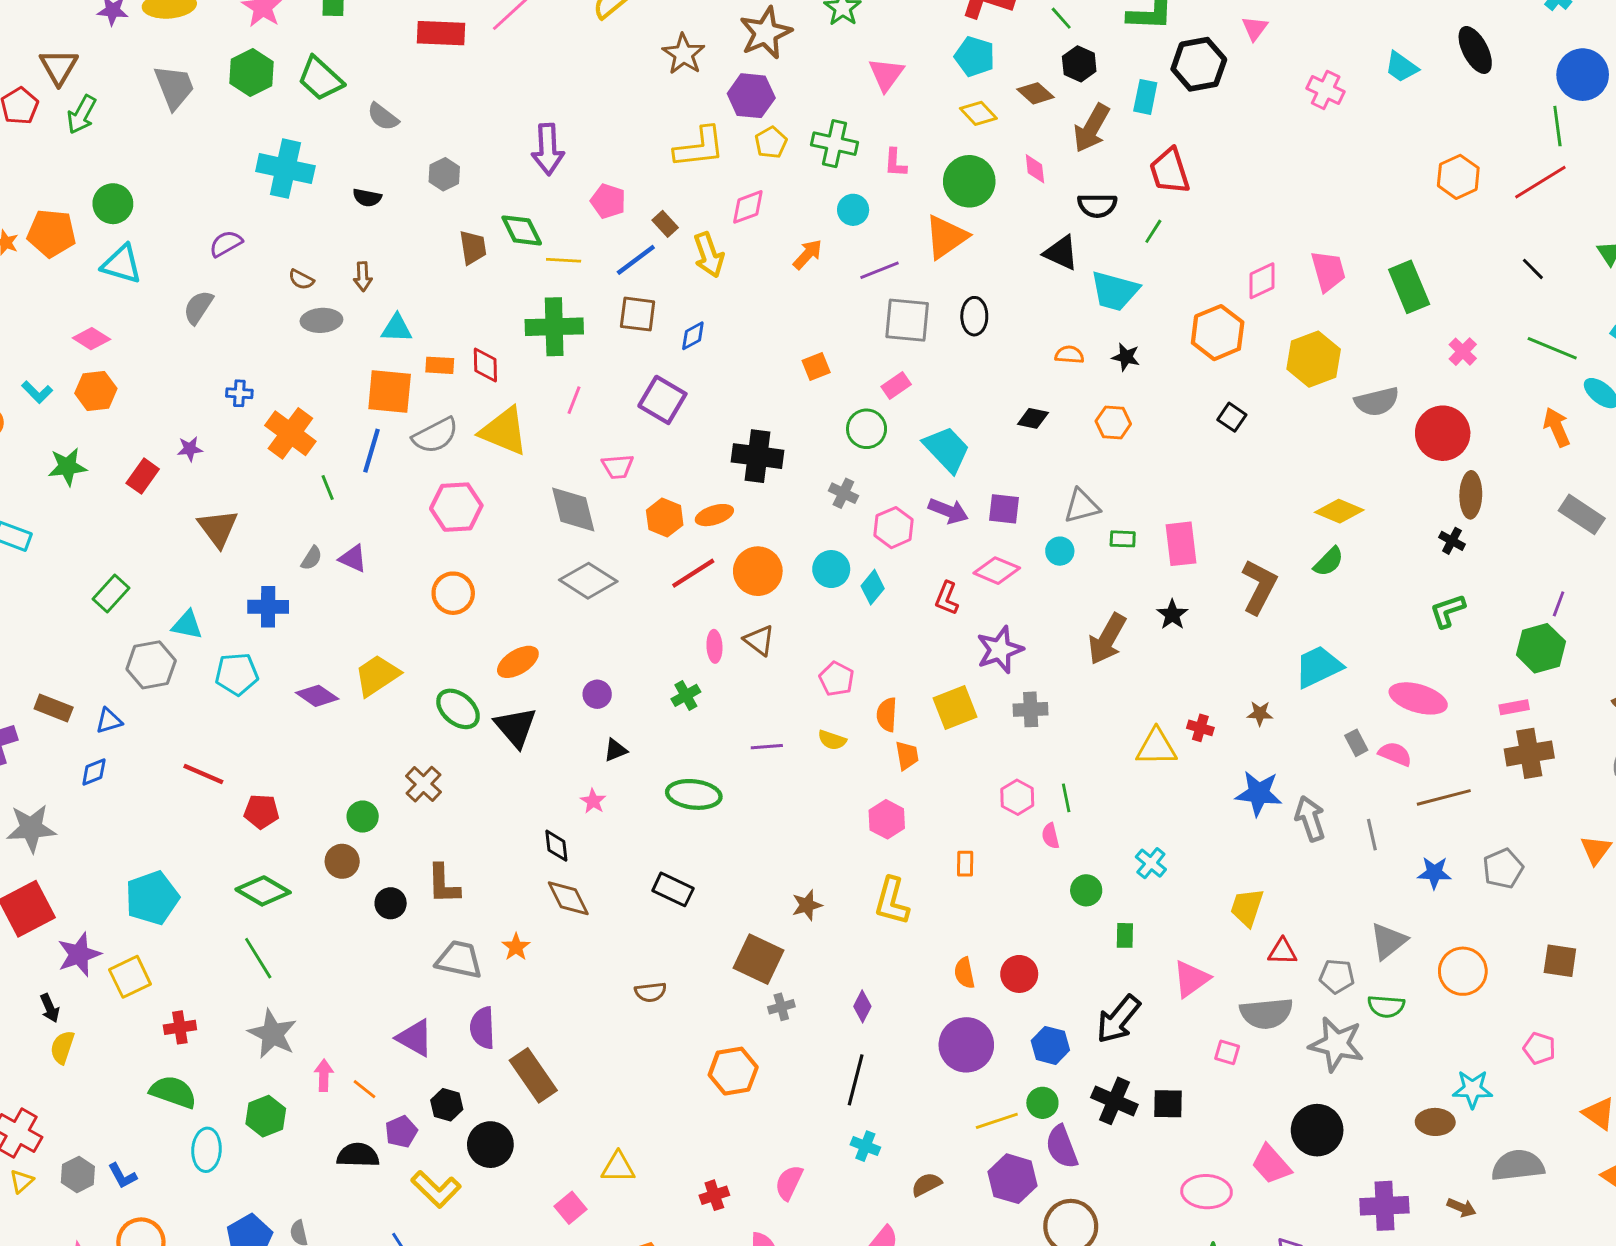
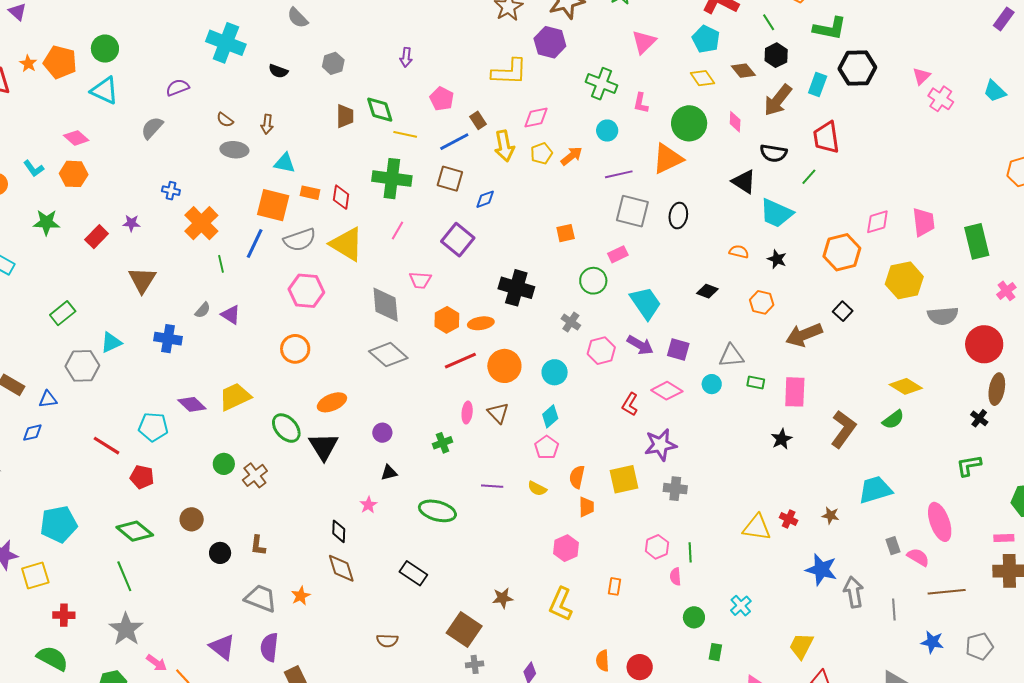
pink triangle: (1255, 28) -> (921, 76), moved
yellow pentagon: (771, 143) -> (541, 153), moved
purple arrow: (548, 149) -> (406, 57), size x0.6
cyan diamond: (873, 587) -> (550, 416), moved
cyan triangle: (187, 625) -> (111, 342), turned -45
brown arrow: (1107, 639) -> (804, 335), moved, turned 30
cyan pentagon: (237, 674) -> (153, 427), moved
pink ellipse: (1418, 698) -> (940, 522), turned 45
green circle: (363, 817) -> (224, 464), moved
brown L-shape: (443, 884) -> (258, 545), size x0.7
pink arrow: (324, 1075) -> (157, 663), turned 115

